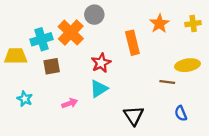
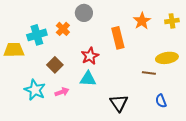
orange cross: (71, 33) -> (63, 29), size x0.6
brown square: (52, 66) -> (55, 65), moved, turned -35
cyan triangle: (99, 89) -> (88, 79), turned 36
cyan star: (25, 99) -> (35, 90), moved, size x1.5

